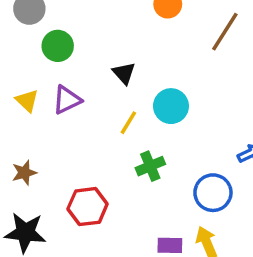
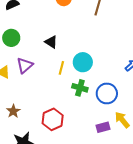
cyan circle: (171, 106) -> (83, 62), moved
green cross: (150, 166) -> (80, 88), turned -35
blue circle: (213, 193) -> (107, 93), moved

